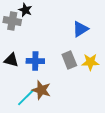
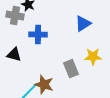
gray rectangle: (69, 60) -> (71, 69), moved
blue cross: (35, 61) -> (38, 35), moved

